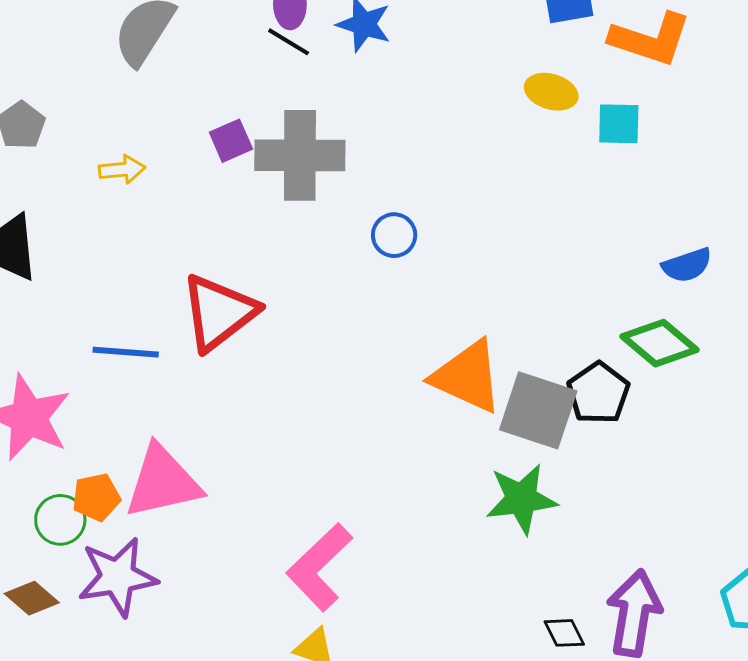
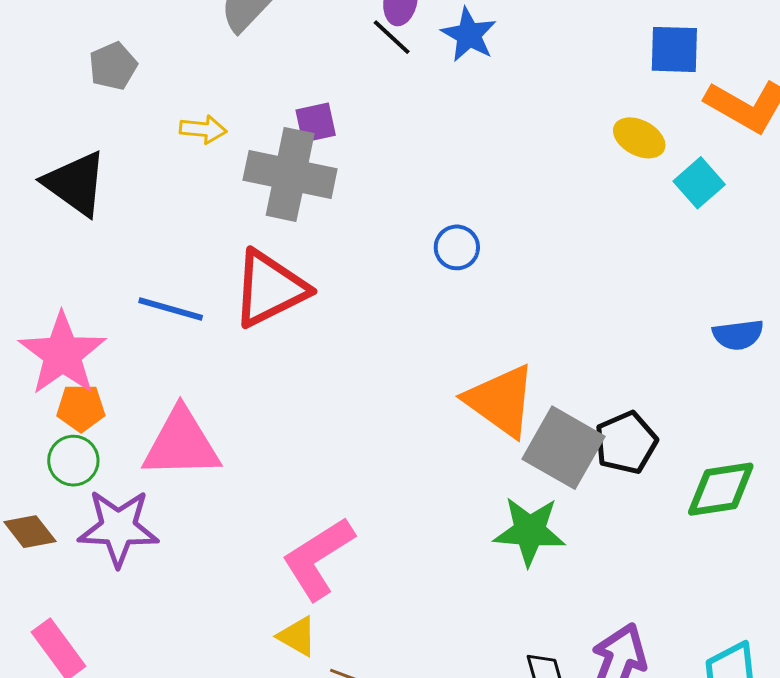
cyan square: (619, 124) -> (699, 183), turned 36
gray cross: (300, 155) -> (290, 174), moved
green diamond: (659, 343) -> (721, 489), moved, turned -60
orange pentagon: (96, 497) -> (81, 408), moved

